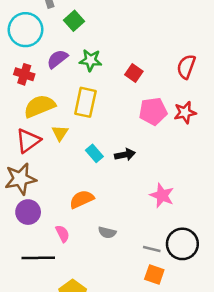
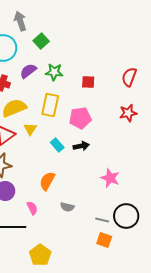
red square: (134, 73) -> (88, 82), turned -32
pink pentagon: (153, 111) -> (80, 118), moved
orange semicircle: (82, 199) -> (47, 181), turned -36

